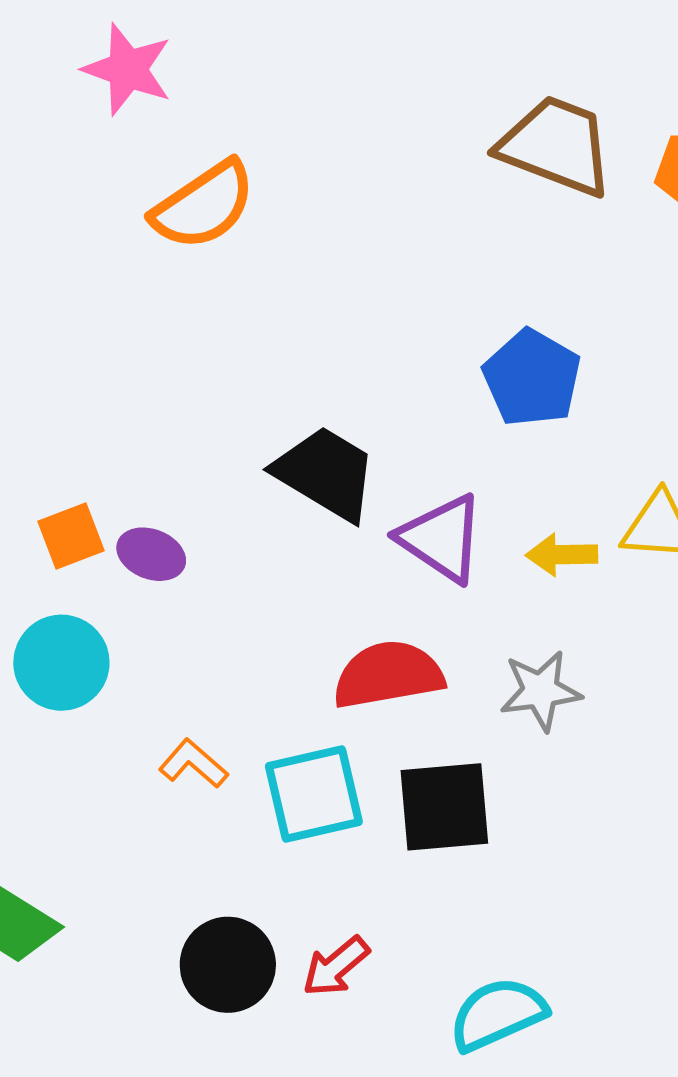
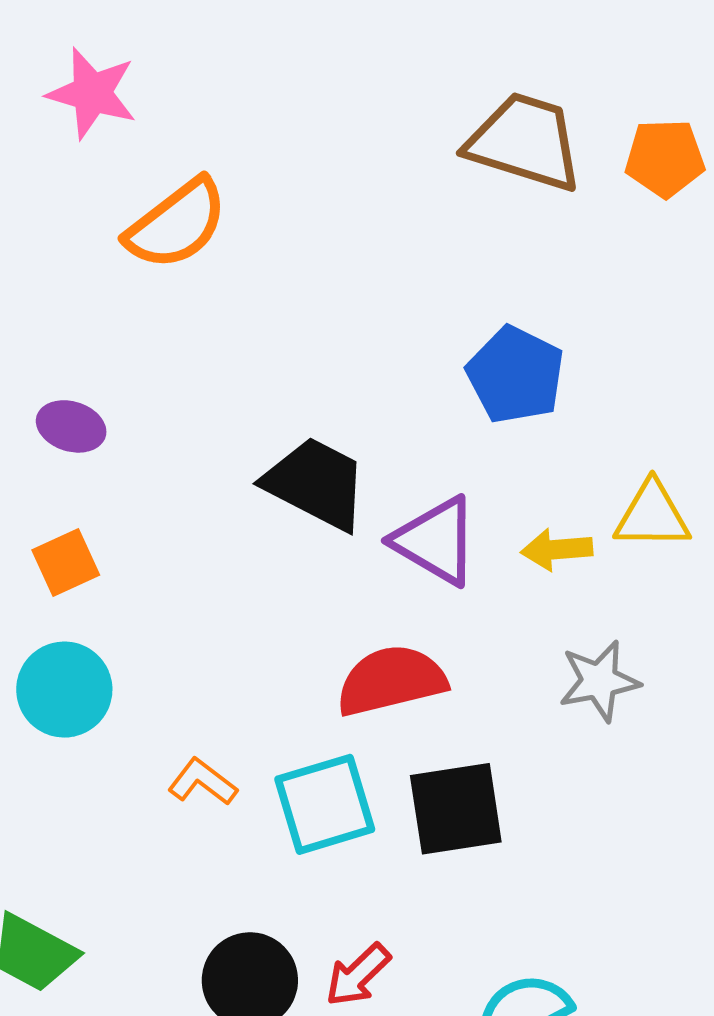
purple ellipse: (151, 554) -> (71, 426), moved
gray star: (541, 691) -> (599, 681), moved

